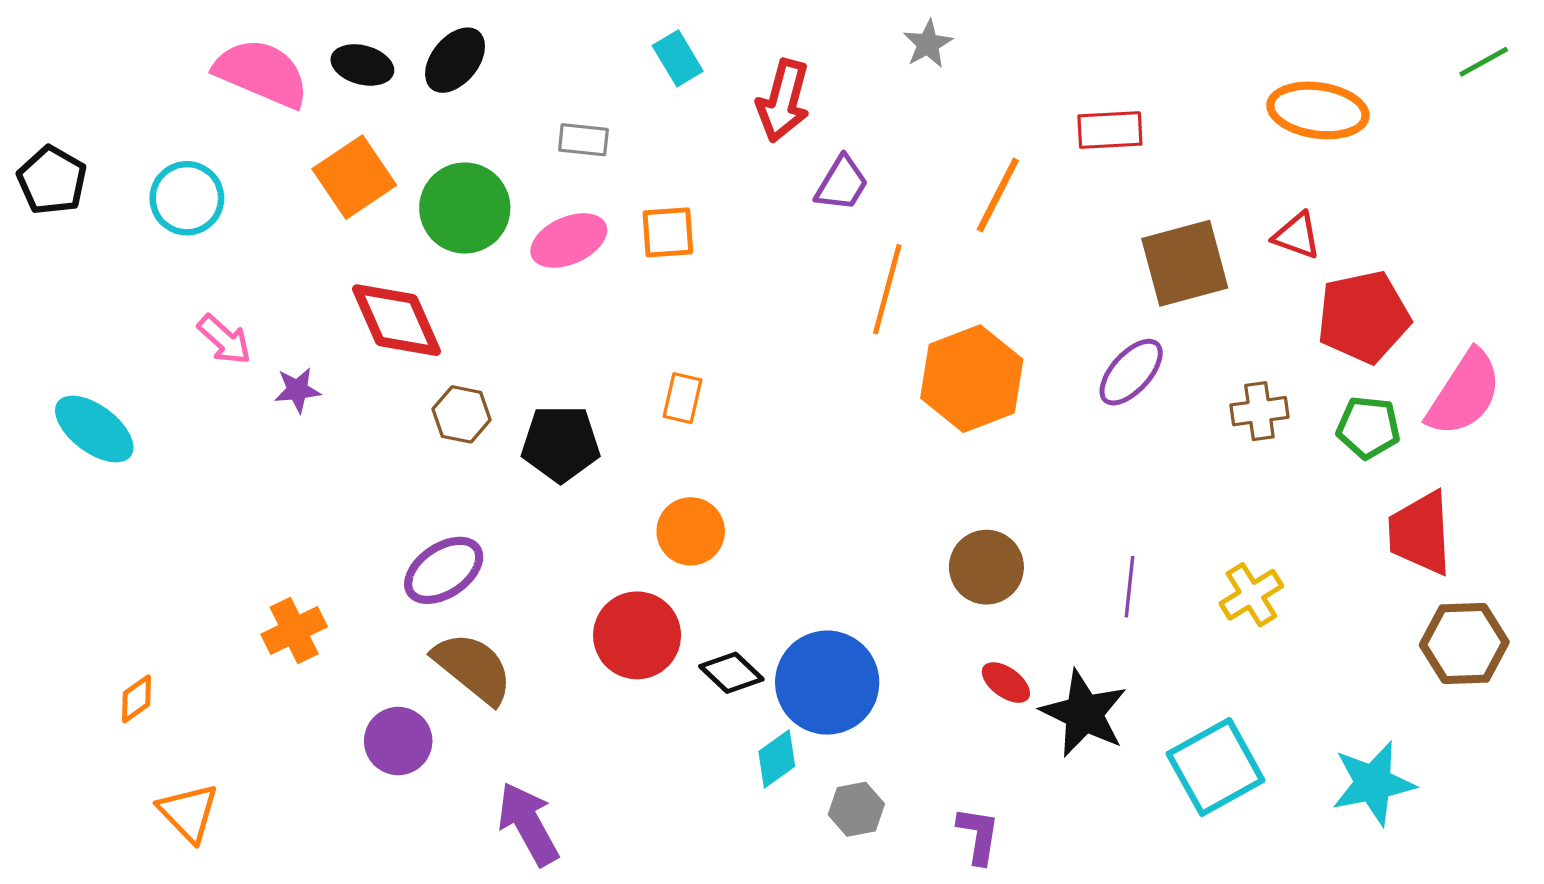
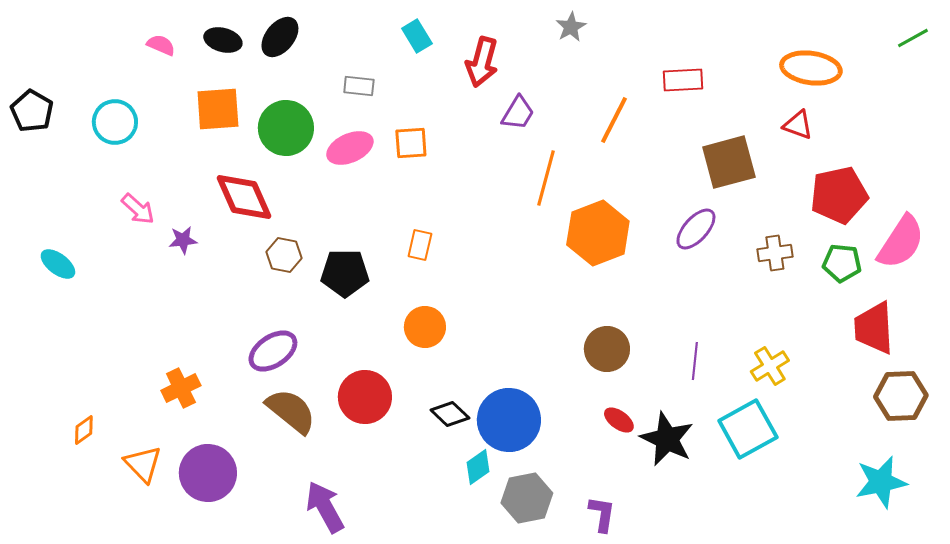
pink semicircle: (262, 73) -> (161, 45), size x0.5
orange square: (354, 177) -> (218, 109), turned 30
red triangle: (1297, 236) -> (798, 125), moved
cyan ellipse: (94, 429) -> (58, 264), size x0.7
red circle: (637, 635) -> (365, 397), moved
purple circle: (398, 741) -> (208, 473), moved, size x1.4
cyan square: (1216, 767) -> (748, 429), moved
cyan star: (1373, 783) -> (881, 482), moved
gray hexagon: (856, 809) -> (527, 498), size x1.5
orange triangle: (189, 813) -> (143, 464), moved

